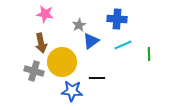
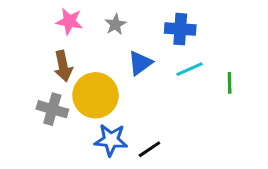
gray star: (79, 25) -> (116, 24), moved
black line: (97, 78) -> (149, 149), moved, turned -35

